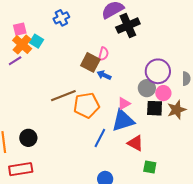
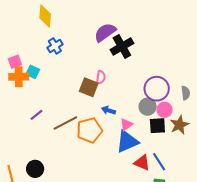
orange cross: (22, 44) -> (19, 77), turned -36
purple line: (15, 61) -> (36, 115), moved
blue arrow: (104, 75) -> (108, 110), moved
blue line: (100, 138) -> (159, 162), moved, turned -54

